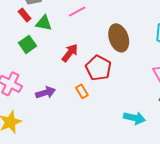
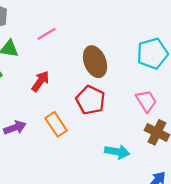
red pentagon: (98, 68) -> (90, 100), moved
orange rectangle: (82, 91) -> (56, 124), size x1.5

